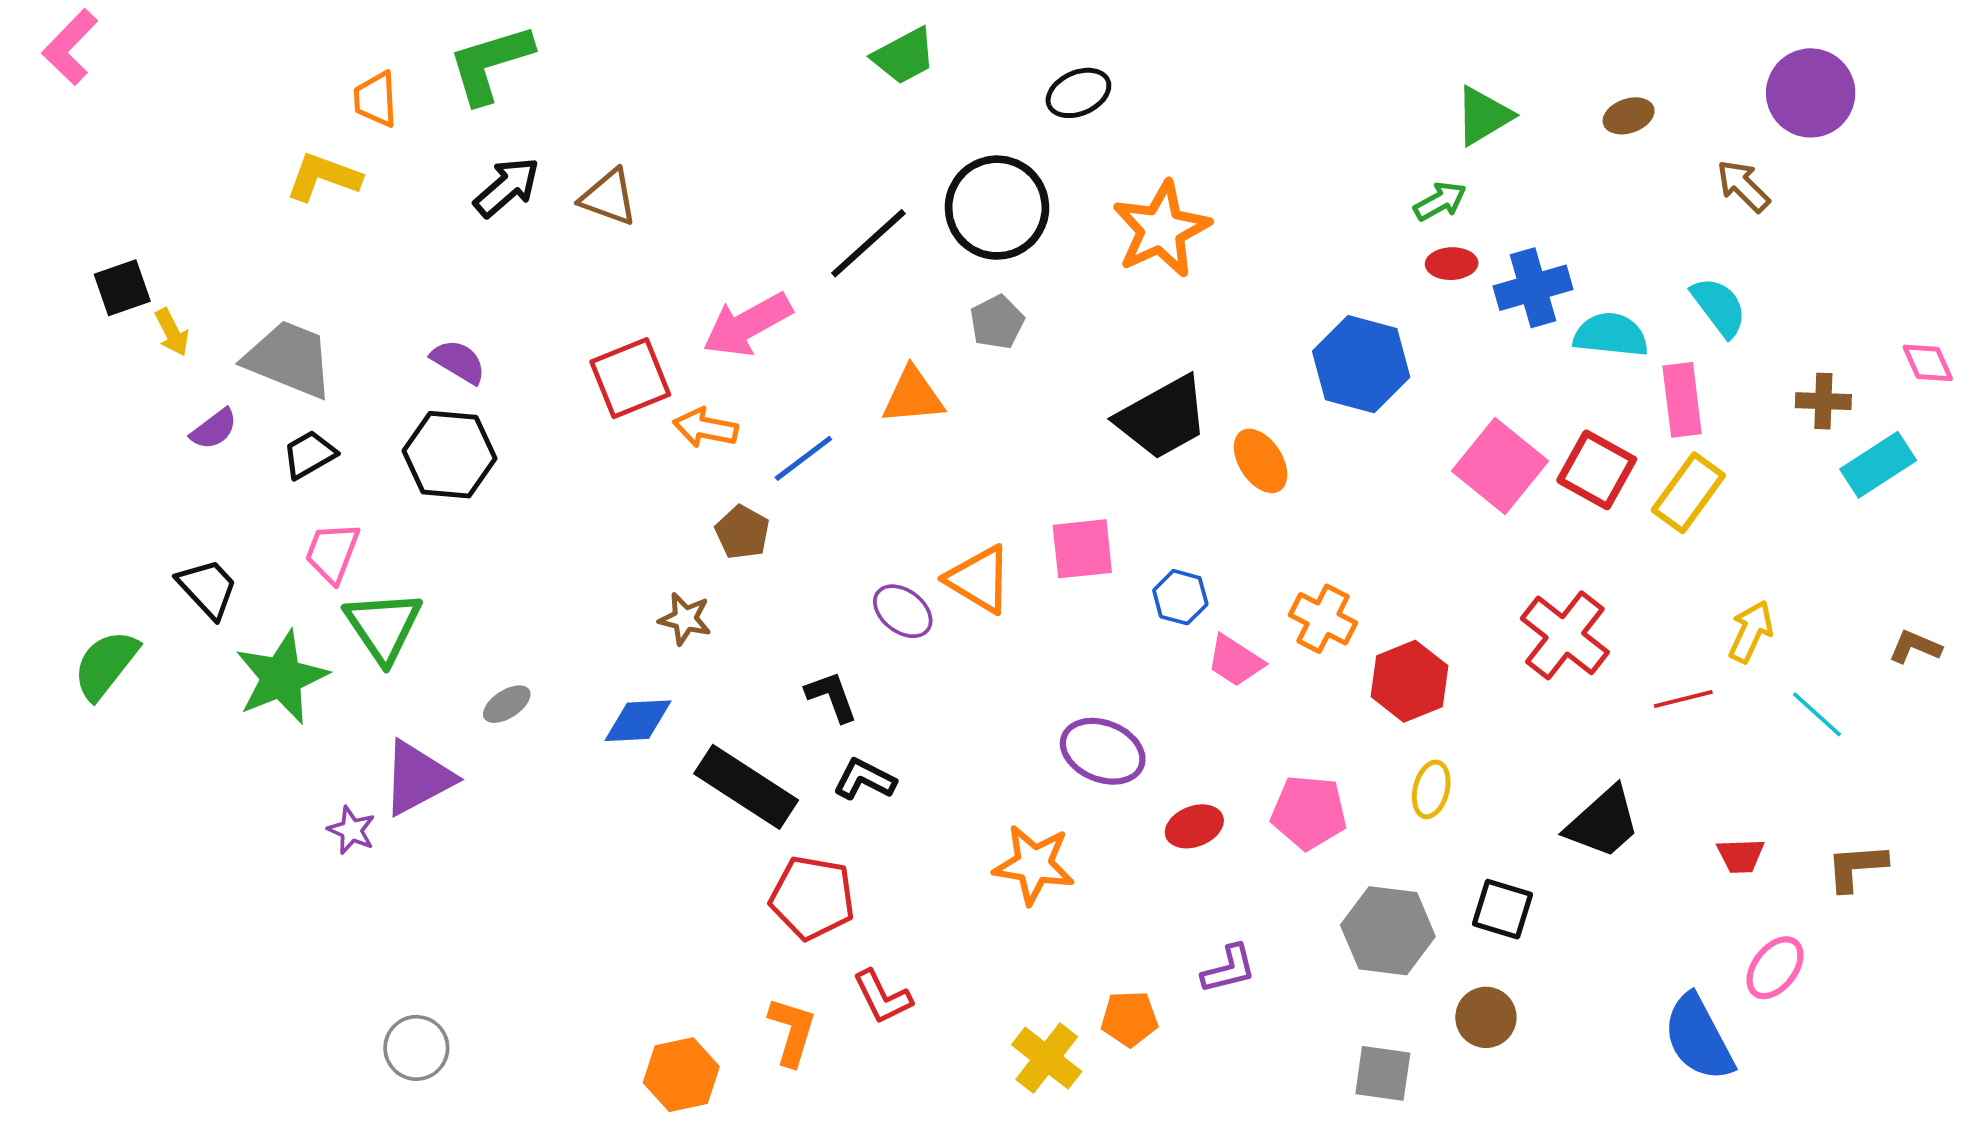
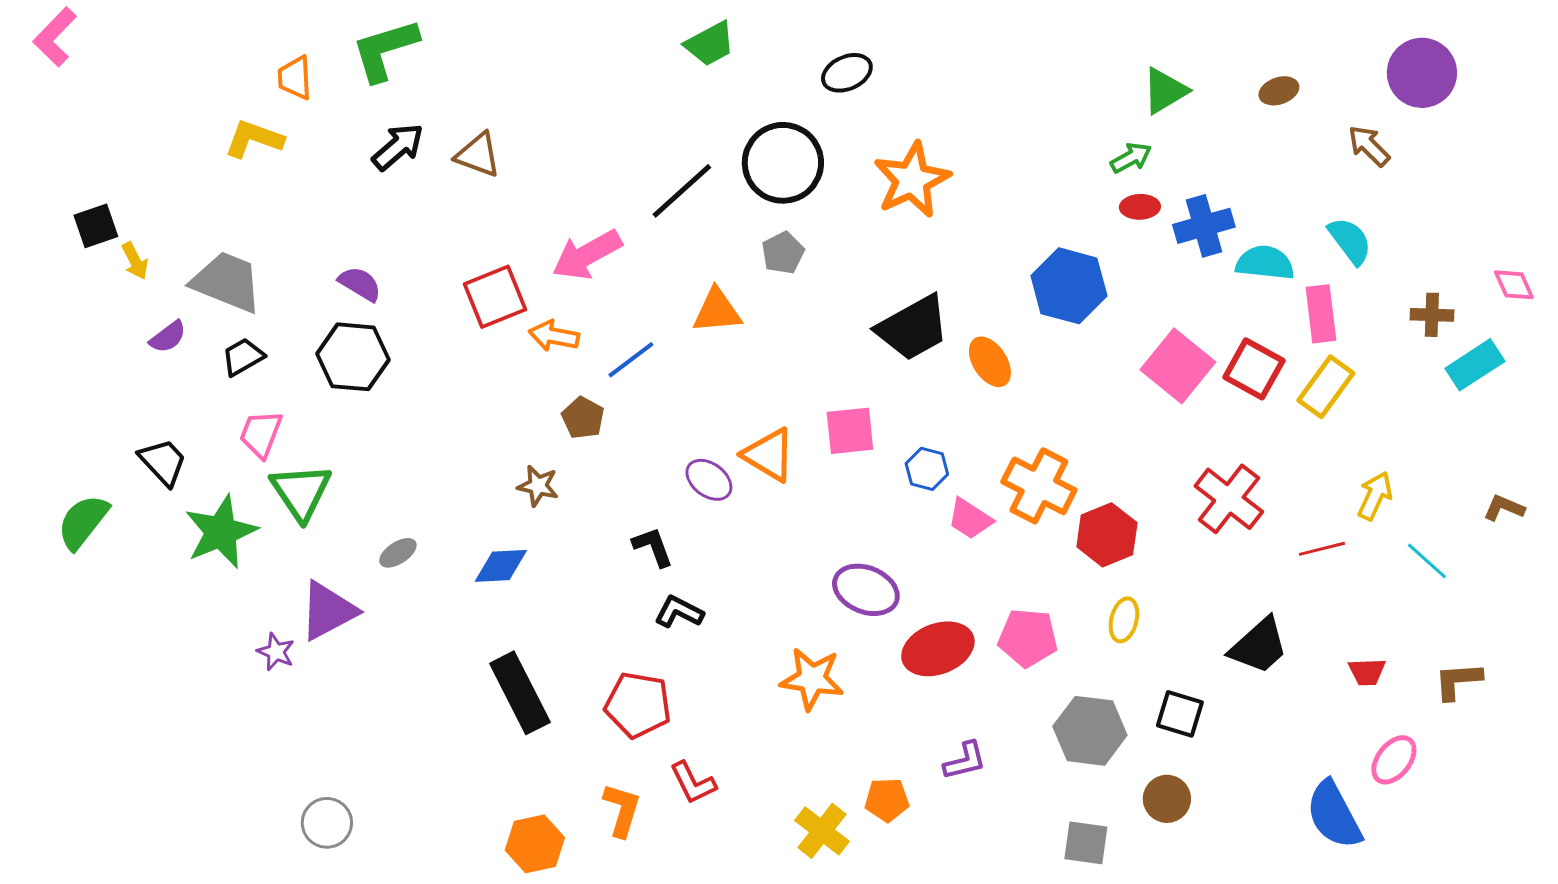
orange cross: (1323, 619) -> (1039, 486), size x1.4
black rectangle: (746, 787) -> (520, 693), moved, turned 30
red ellipse: (1194, 826) -> (938, 649), size x1.6

